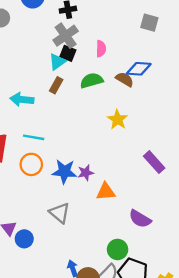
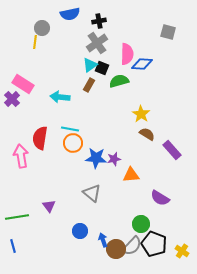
pink semicircle: (101, 49) -> (127, 54), size x1.5
black square: (68, 53) -> (102, 68), moved
blue diamond: (139, 69) -> (142, 64), moved
brown semicircle: (125, 79) -> (147, 134), moved
orange circle: (31, 164) -> (73, 143), moved
blue circle: (24, 239) -> (80, 231), moved

